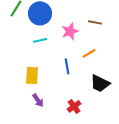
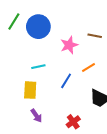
cyan line: (40, 40) -> (38, 67), moved
blue line: (67, 66) -> (66, 81), turned 42

